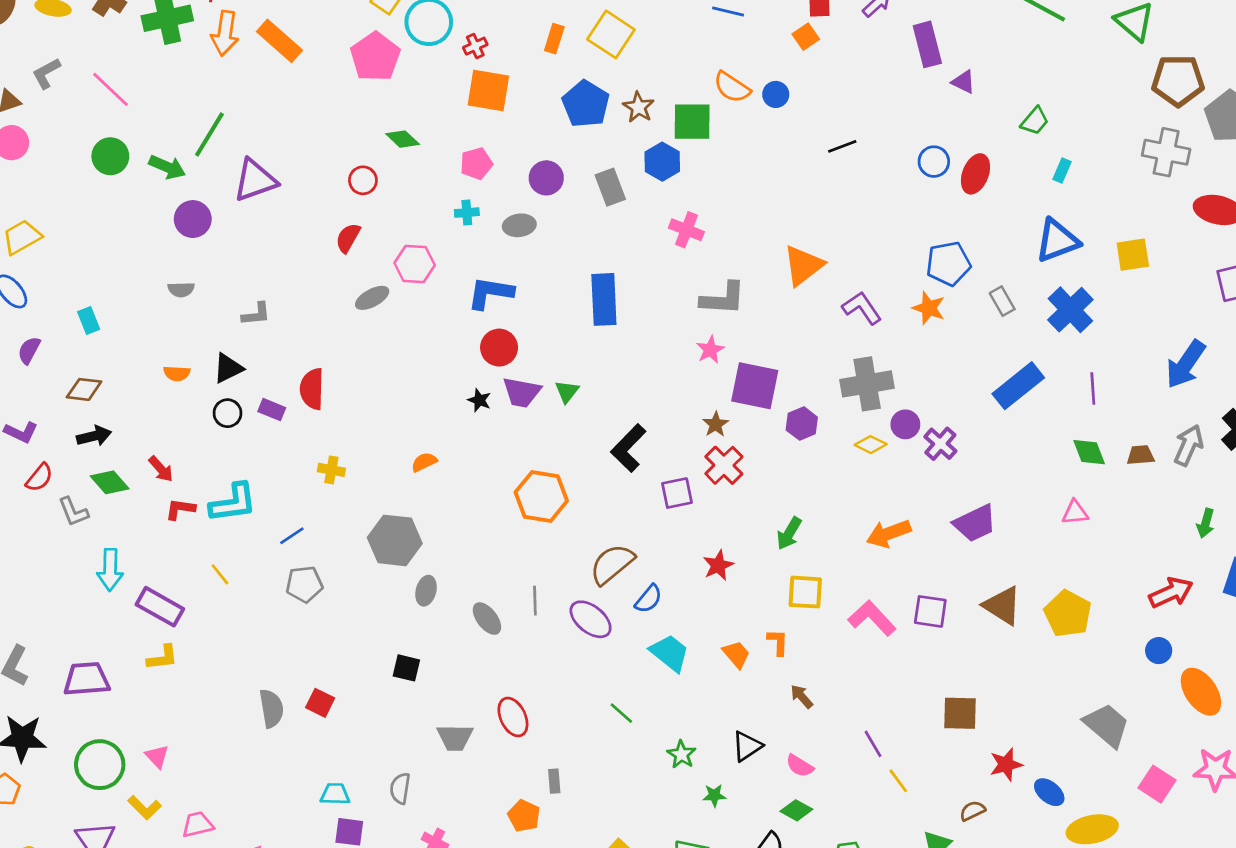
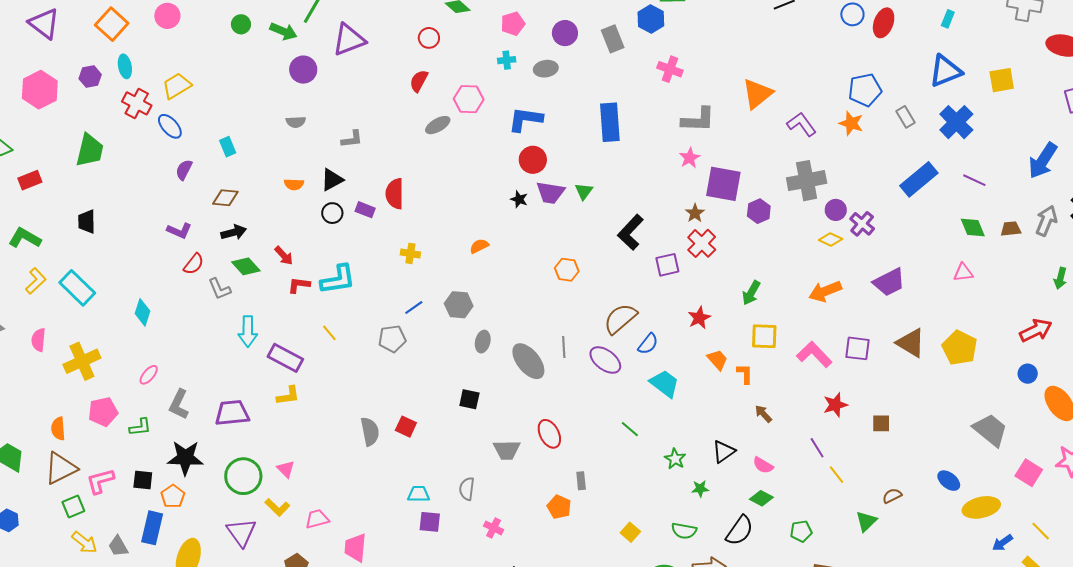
green circle: (110, 156) -> (241, 24), size x0.7
purple line: (1093, 389) -> (974, 180), turned -60
yellow diamond: (871, 445) -> (831, 240), moved
orange hexagon: (541, 496) -> (567, 270), size x0.6
blue line: (292, 536) -> (414, 307), moved
gray hexagon: (395, 540) -> (459, 305), size x0.7
gray ellipse: (487, 619) -> (528, 361), size x1.5
orange trapezoid: (736, 654) -> (717, 360), moved
brown square: (960, 713) -> (881, 423), size x0.7
red star: (1006, 765) -> (835, 405), moved

